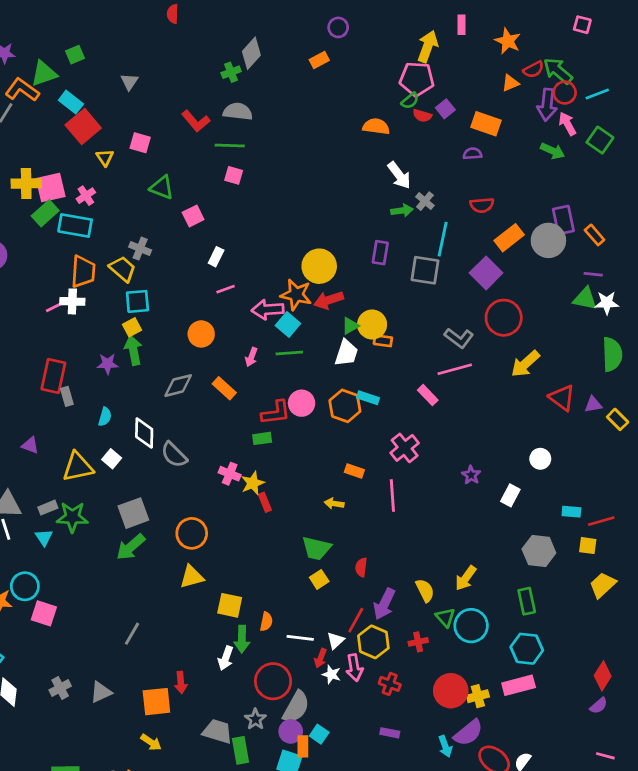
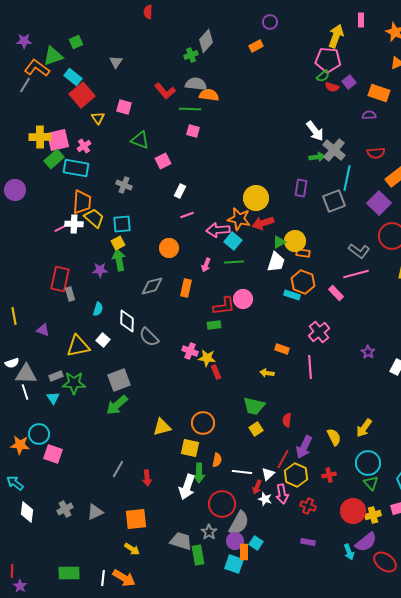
orange semicircle: (376, 126) -> (209, 95), moved
gray cross: (425, 201) -> (334, 150), size x1.6
yellow trapezoid: (122, 269) -> (94, 218), moved
gray square: (425, 270) -> (334, 201), turned -30
orange rectangle: (224, 388) -> (186, 288), turned 60
orange hexagon: (345, 406) -> (303, 282), moved
yellow star: (253, 483) -> (207, 358), turned 30
orange circle: (192, 533) -> (203, 423), moved
green triangle: (445, 617) -> (371, 483), moved
white arrow: (226, 658) -> (187, 487), size x1.4
red arrow: (181, 683) -> (147, 478), moved

